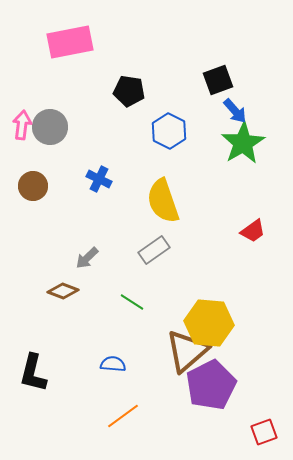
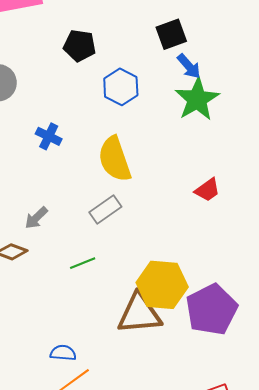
green line: (132, 302) -> (83, 263), turned -55
brown triangle: (187, 351) -> (139, 314), turned 36
blue semicircle: (113, 364) -> (63, 353), moved
purple pentagon: (211, 385) -> (212, 310), moved

